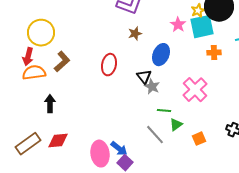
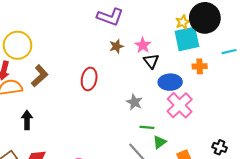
pink star: (178, 25) -> (143, 45), moved
blue ellipse: (161, 55) -> (170, 82), moved, turned 65
black triangle: (144, 77) -> (151, 61), moved

